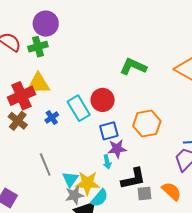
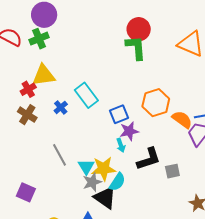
green L-shape: (133, 67) -> (136, 48), turned 68
red cross: (21, 96) -> (28, 89), size x0.6
red circle: (103, 100) -> (139, 29), moved
orange semicircle: (171, 191) -> (182, 120), moved
gray square: (145, 193) -> (172, 171), moved

